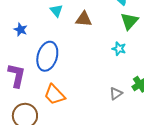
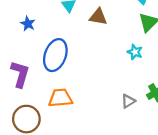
orange trapezoid: (54, 95) -> (60, 98), turned 125

